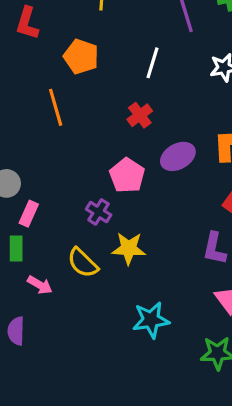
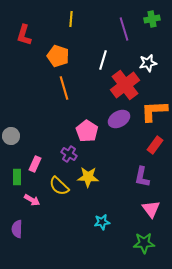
orange line: (56, 107) -> (64, 88), moved
red cross: (140, 115) -> (125, 85), moved, size x1.8
pink rectangle: (29, 214) -> (35, 164), moved
cyan star: (151, 320) -> (102, 222), size x0.7

